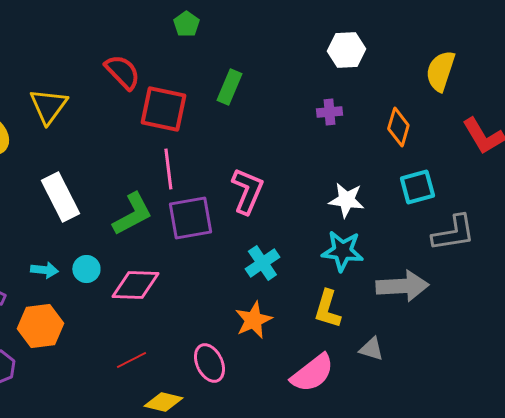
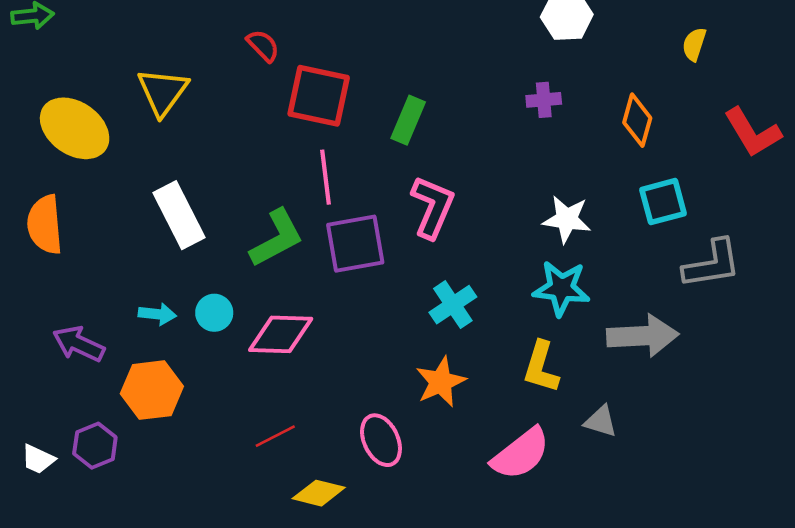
yellow semicircle: (440, 71) -> (694, 44), size x0.6
red semicircle: (122, 72) -> (263, 46), size x0.7
green rectangle: (229, 87) -> (408, 120), moved

